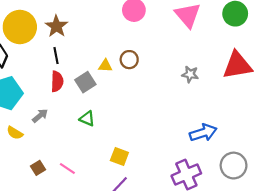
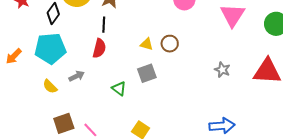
gray square: (85, 82) -> (147, 73), moved
brown square: (38, 168) -> (64, 123), size x1.5

